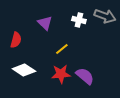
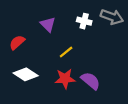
red semicircle: (16, 40) -> (17, 42), turned -147

